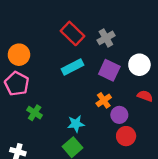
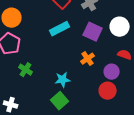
purple circle: (119, 115) -> (112, 72), moved

